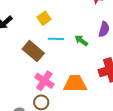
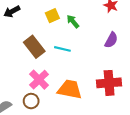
cyan line: (56, 39) -> (62, 49), moved
green arrow: (81, 40) -> (73, 21), moved

